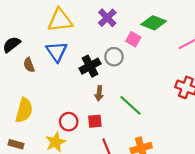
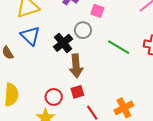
brown arrow: (99, 93) -> (76, 66), size x1.6
green line: (130, 105) -> (119, 47), moved

